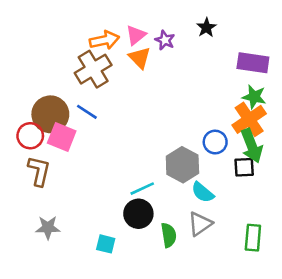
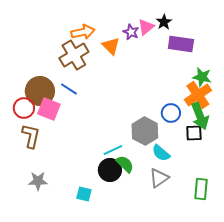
pink triangle: (136, 35) -> (146, 27), moved
purple rectangle: (253, 63) -> (181, 44), moved
green semicircle: (169, 235) -> (125, 164), moved, turned -36

